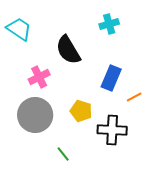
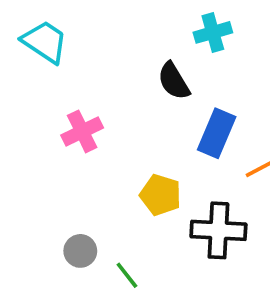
black semicircle: (68, 50) -> (174, 81), moved, size x0.7
gray circle: (35, 115) -> (80, 251), moved, size x0.5

